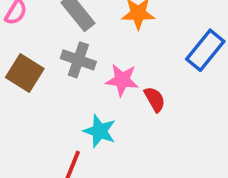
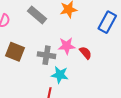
gray cross: (78, 60) -> (47, 55), moved

